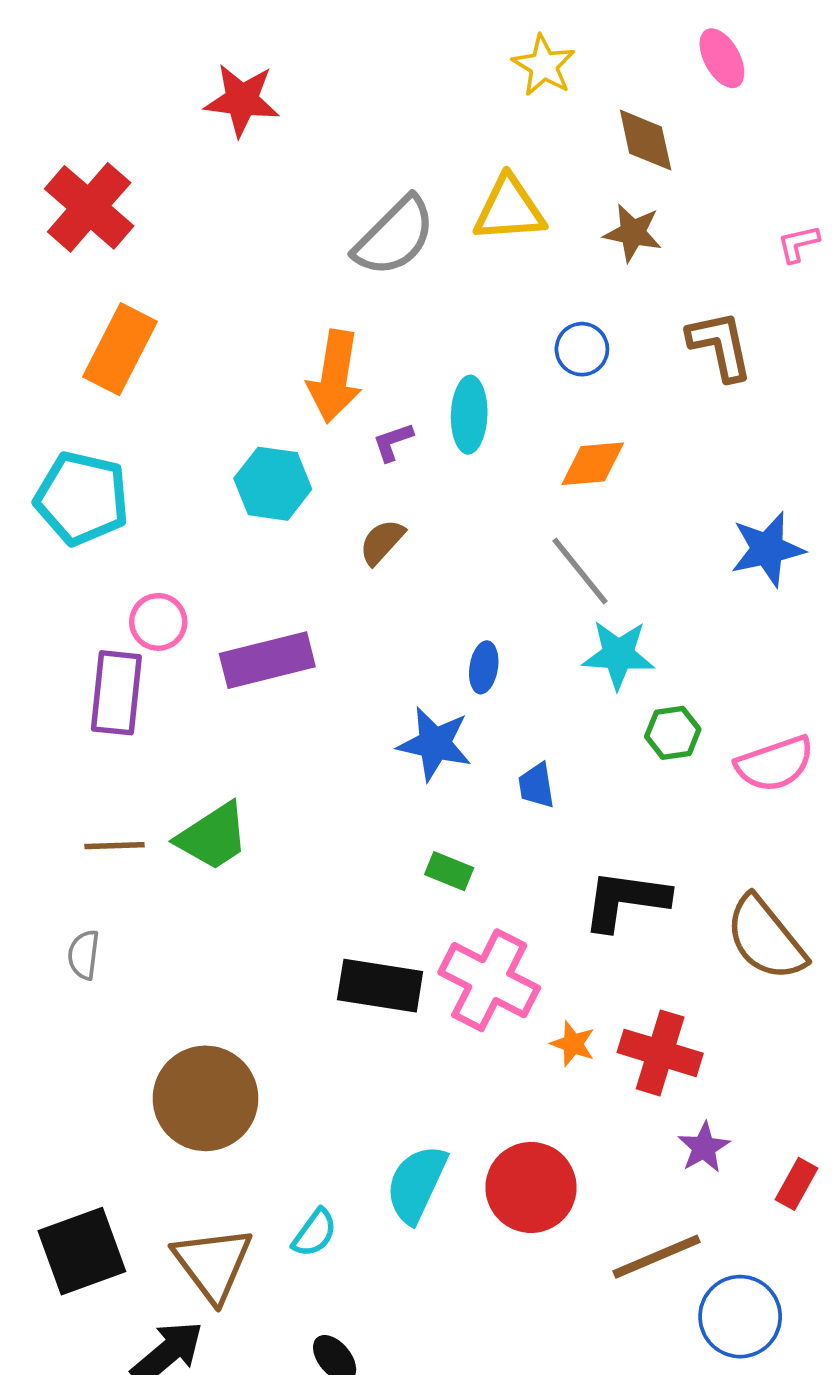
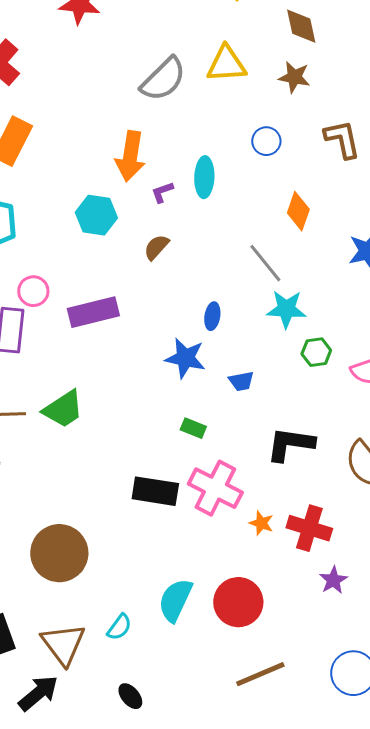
orange diamond: (593, 464) -> (298, 211), moved, turned -66
blue trapezoid: (536, 786) -> (241, 381), turned -92
brown line: (656, 1257) -> (260, 674), moved

